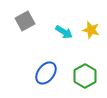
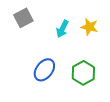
cyan arrow: (64, 32) -> (62, 29), turned 84

